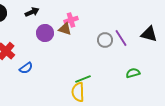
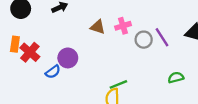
pink cross: (71, 20) -> (123, 26), moved
purple circle: (45, 33) -> (68, 58), moved

